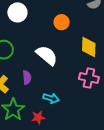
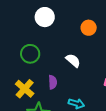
white semicircle: (47, 55) -> (73, 60), size x0.7

